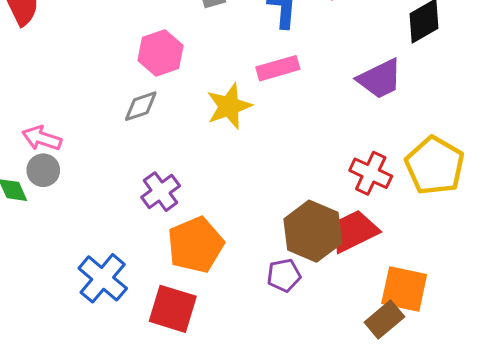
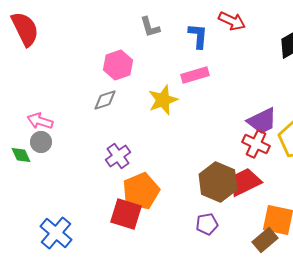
purple trapezoid: (380, 79) -> (262, 121), moved
purple pentagon: (284, 275) -> (207, 224), moved
blue cross: (103, 278) -> (56, 233), moved
red square: (173, 309) -> (126, 214), moved

